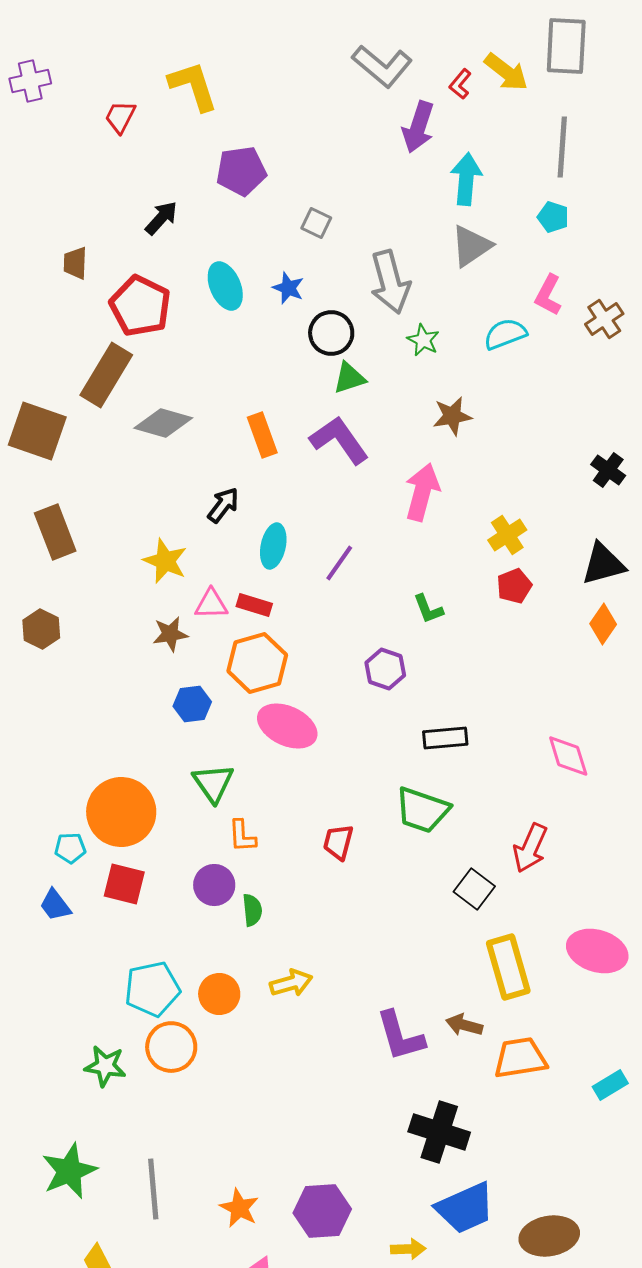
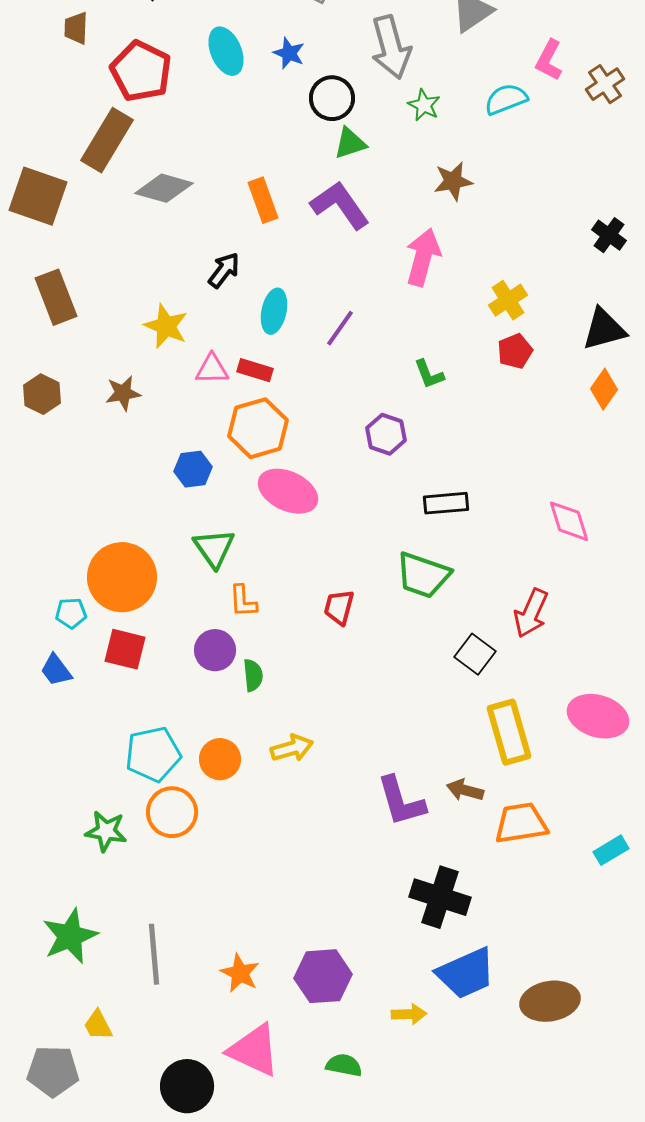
brown star: (170, 634) -> (123, 393), moved

